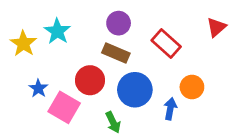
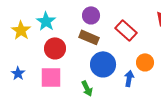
red circle: (90, 80) -> (55, 48), moved
blue star: (38, 88) -> (18, 73), moved
pink square: (64, 107) -> (51, 77), turned -30

